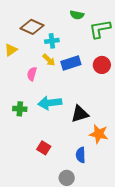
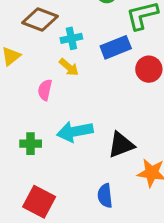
blue rectangle: (71, 63) -> (116, 47), moved
red square: (44, 148) -> (39, 202), moved, size x1.5
blue semicircle: (81, 155) -> (105, 196), moved

